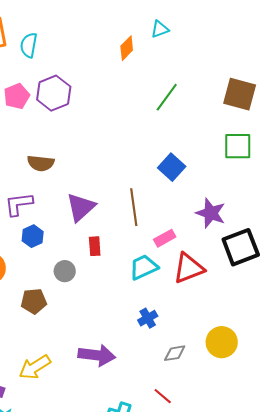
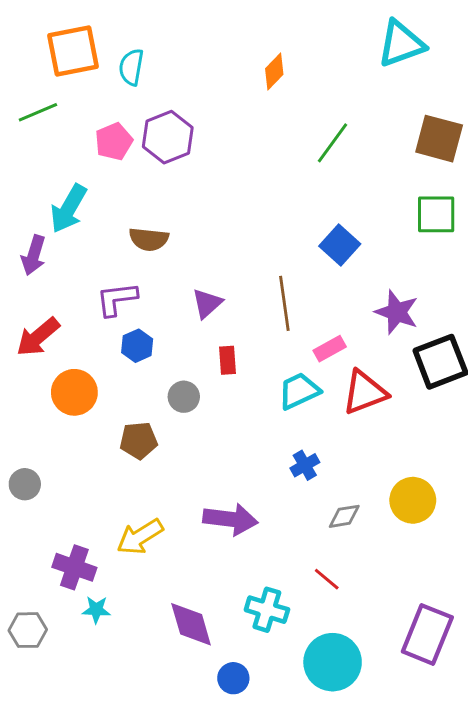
cyan triangle: (160, 29) -> (401, 44), moved, size x1.8
purple triangle: (81, 207) -> (207, 303), size x0.7

